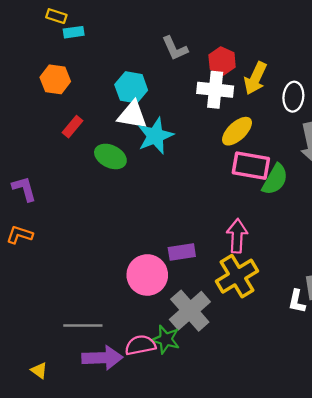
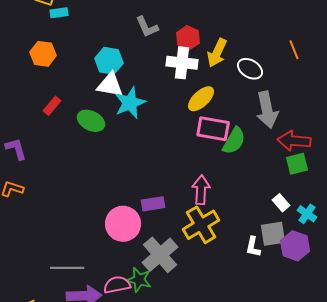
white ellipse: (293, 97) -> (250, 69), turned -65
red rectangle: (72, 127) -> (52, 106), moved

